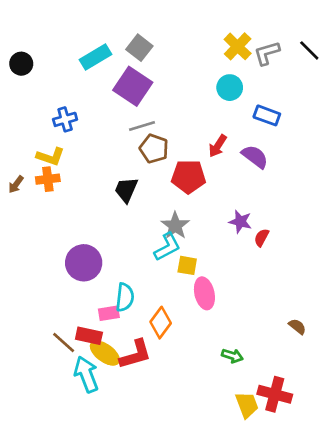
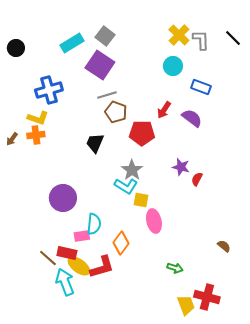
gray L-shape: (267, 53) -> (201, 40), turned 105
blue cross: (65, 119) -> (49, 90), size x1.5
cyan L-shape: (167, 247) -> (126, 186), turned 60

